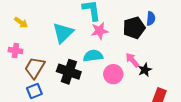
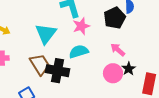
brown trapezoid: (35, 68) -> (40, 64), moved, turned 125
black star: (145, 70) -> (129, 69), moved
pink circle: (113, 74) -> (113, 73), moved

